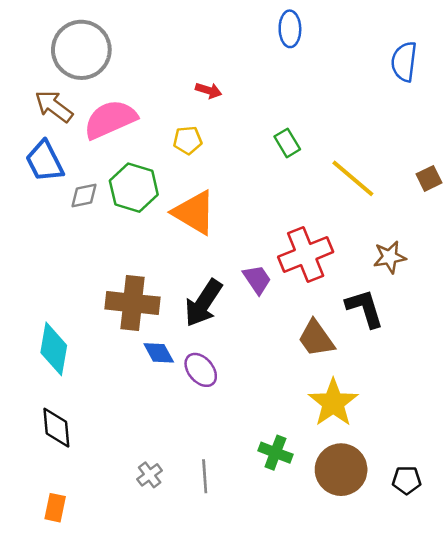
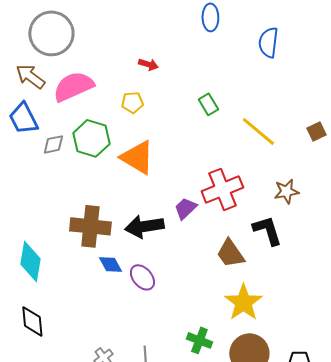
blue semicircle: (404, 62) -> (268, 42), moved
purple trapezoid: (257, 279) -> (185, 208), turned -100
black arrow: (203, 303) -> (144, 226), turned 48

